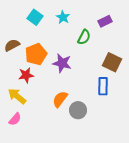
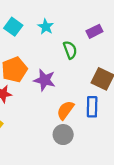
green semicircle: (84, 37) -> (70, 50), turned -49
orange semicircle: (60, 99) -> (65, 110), moved

